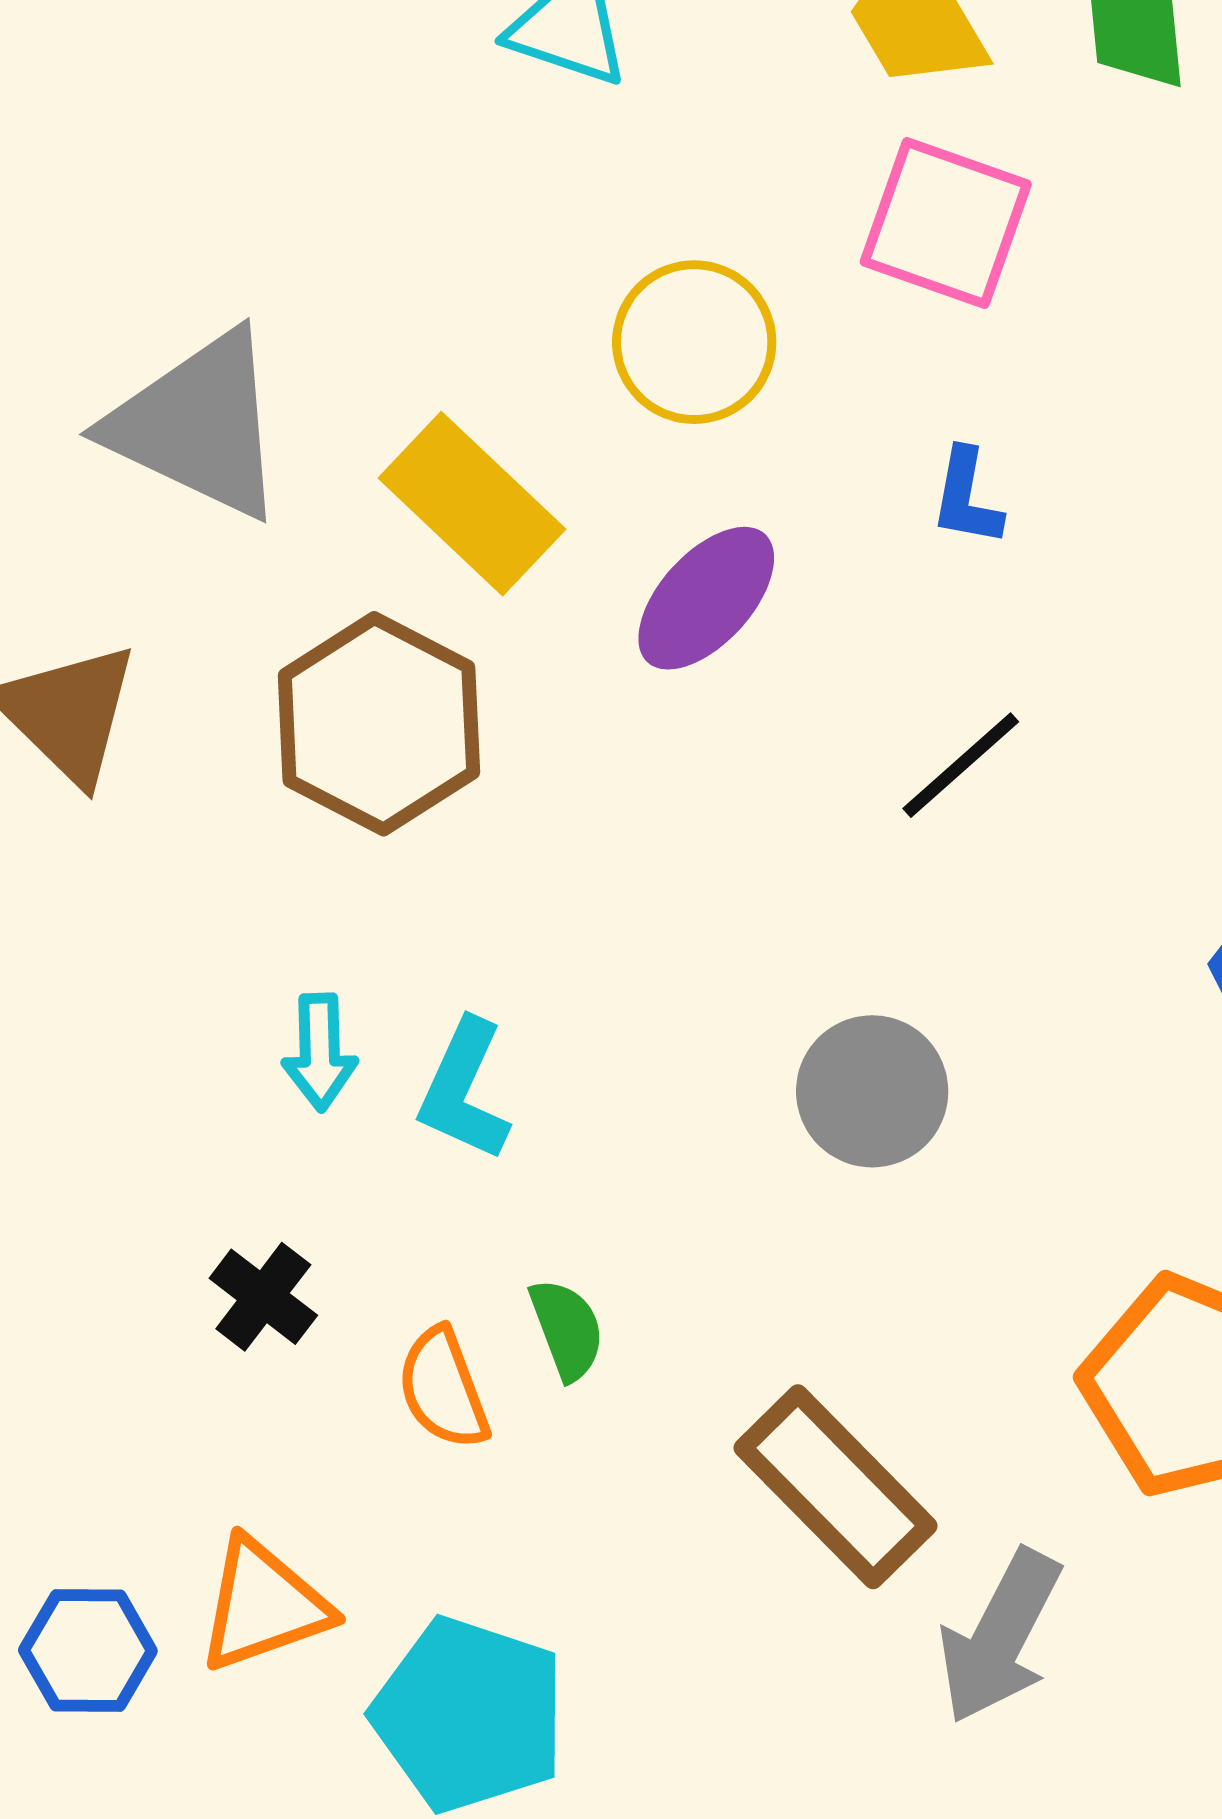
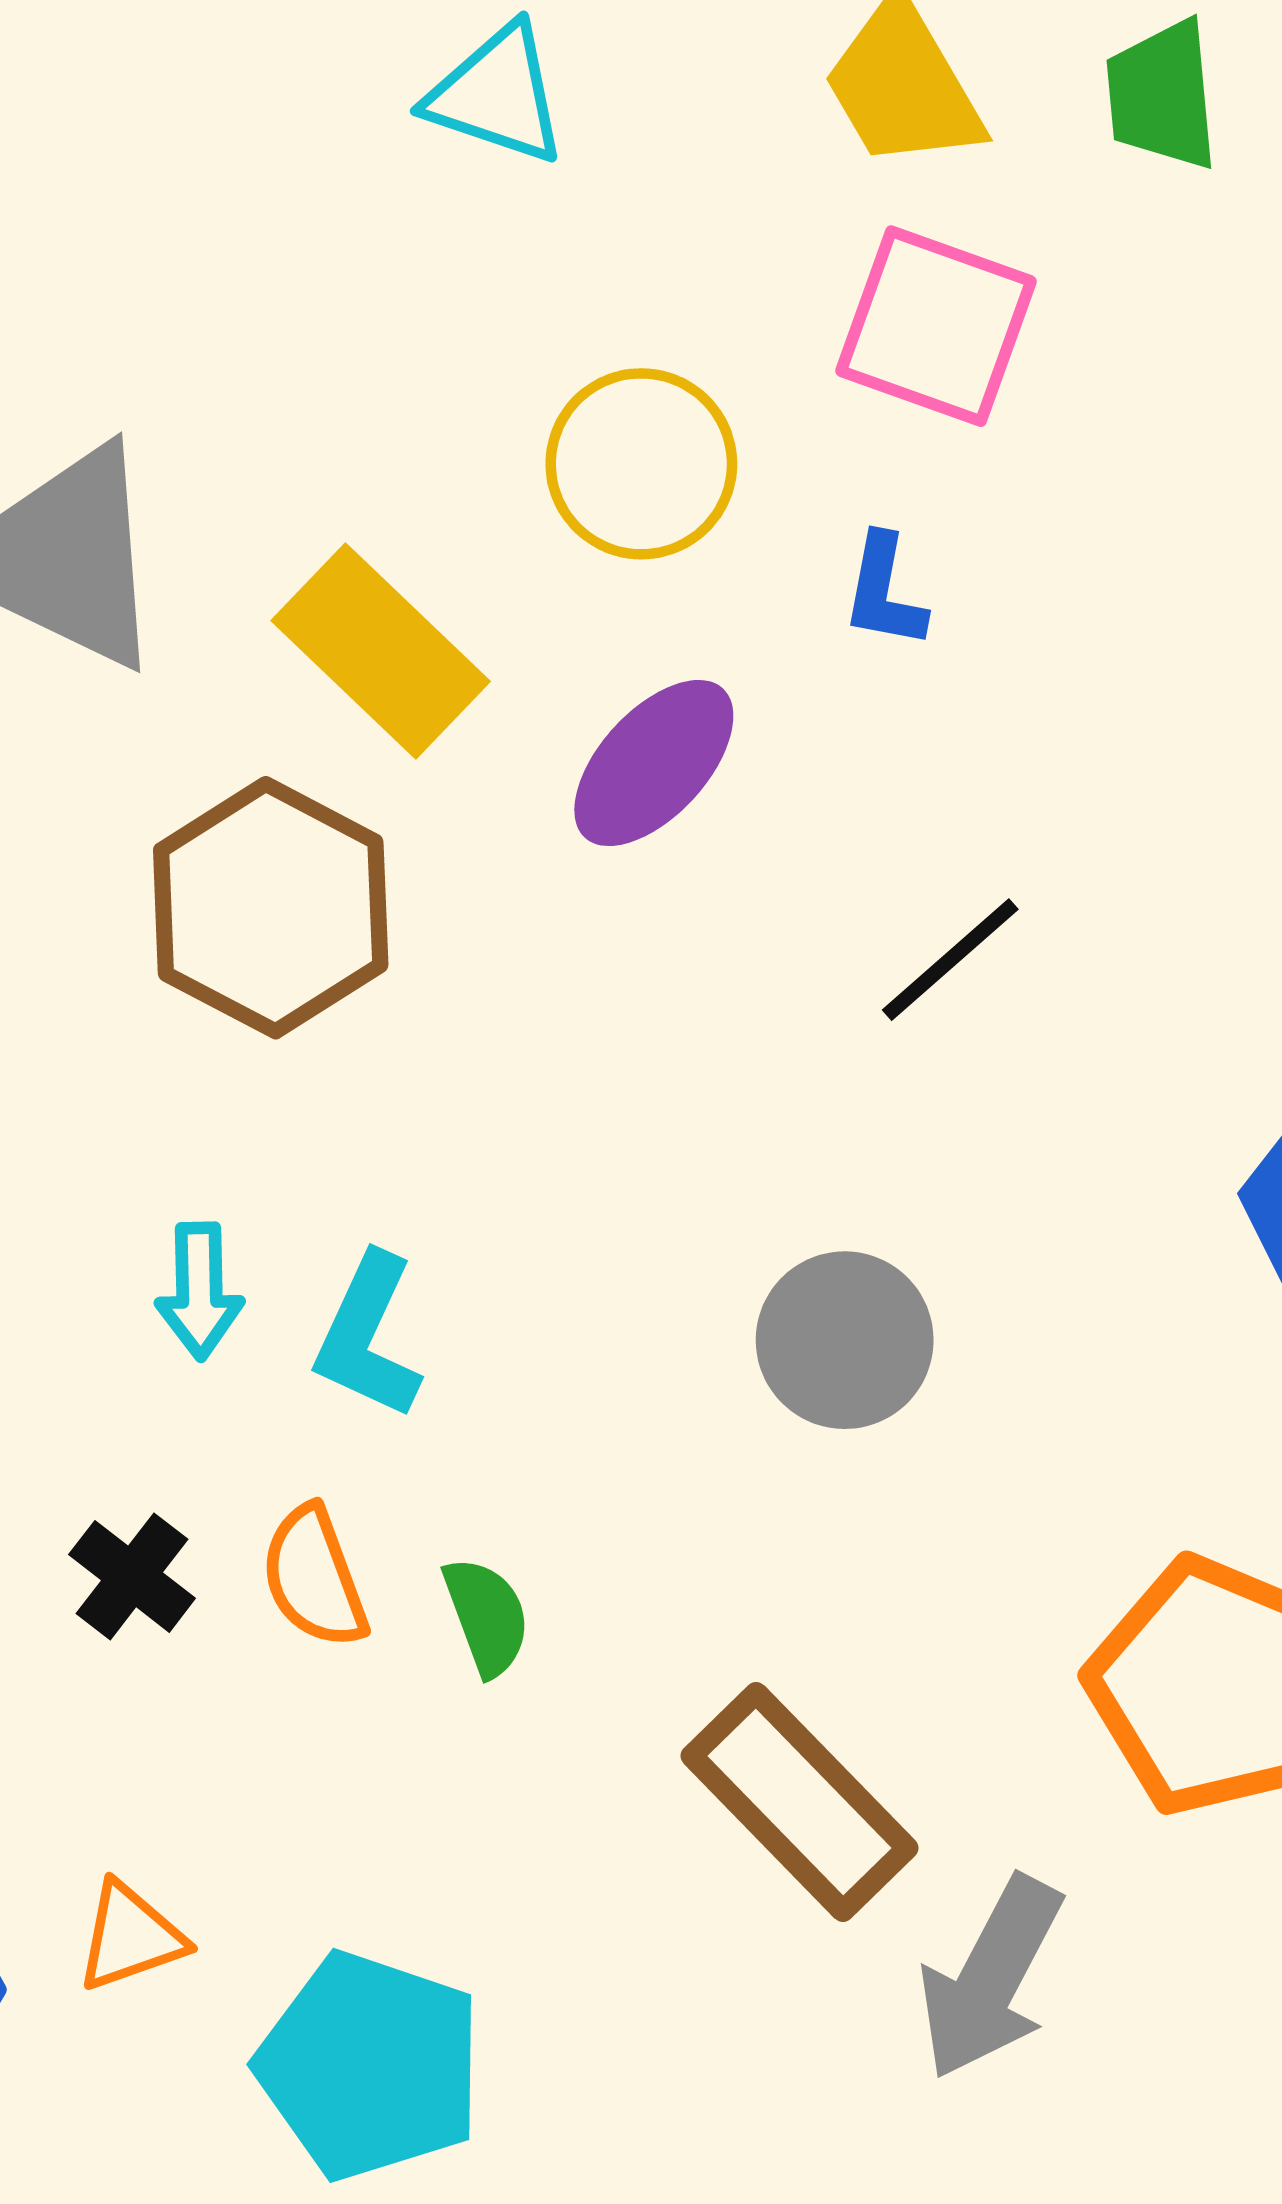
blue L-shape: (967, 497) -> (884, 591), moved
orange semicircle: (443, 1389) -> (314, 1577), moved
orange triangle: (263, 1605) -> (130, 1937), size x0.7

